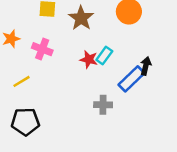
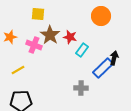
brown star: (81, 18) -> (50, 35), moved
red star: (89, 59) -> (70, 37), moved

